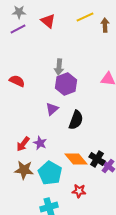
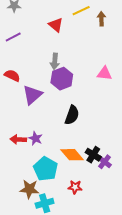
red triangle: (48, 21) -> (56, 25), moved
purple line: (18, 29) -> (13, 37), moved
purple triangle: (52, 109) -> (32, 95), moved, size x1.5
red arrow: (23, 144) -> (18, 139), turned 56
brown star: (24, 170) -> (29, 189), moved

